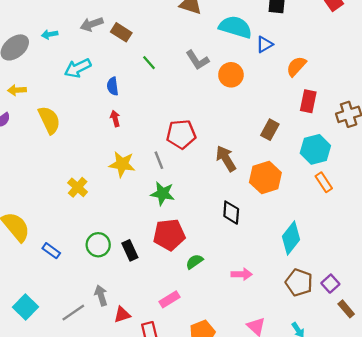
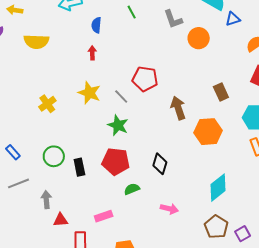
yellow semicircle: (49, 120) -> (36, 42), turned 105
brown rectangle: (270, 130) -> (221, 92), turned -66
gray line: (159, 160) -> (121, 96), turned -35
black diamond: (231, 213) -> (160, 164), moved
gray line: (73, 313) -> (18, 183), moved

